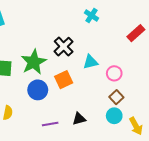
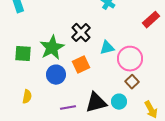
pink circle: (114, 73) -> (130, 59), size x1.6
cyan circle: (114, 116) -> (119, 102), moved
black triangle: (79, 119) -> (96, 103), size x1.6

